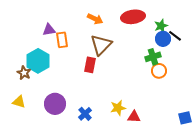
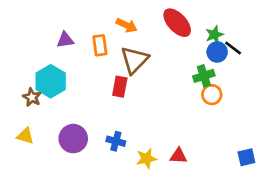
red ellipse: (133, 17) -> (177, 23), turned 55
orange rectangle: (62, 40) -> (100, 45), moved
yellow star: (118, 108) -> (146, 159), moved
blue cross: (85, 114) -> (116, 141), moved, turned -32

